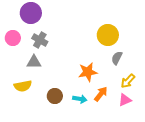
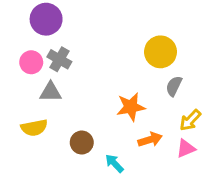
pink circle: (13, 38) -> (31, 62), moved
orange arrow: (101, 94) -> (150, 140), turned 35
cyan arrow: (80, 99) -> (114, 163), moved, turned -144

